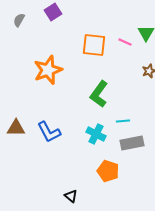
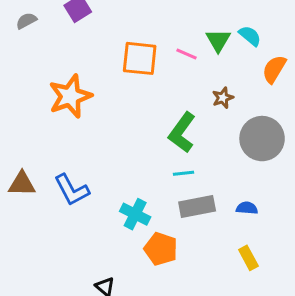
gray semicircle: (19, 20) -> (26, 21), turned 32
green L-shape: (99, 94) -> (182, 133), moved
cyan cross: (96, 134) -> (135, 214), moved

